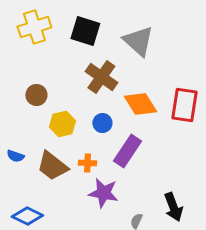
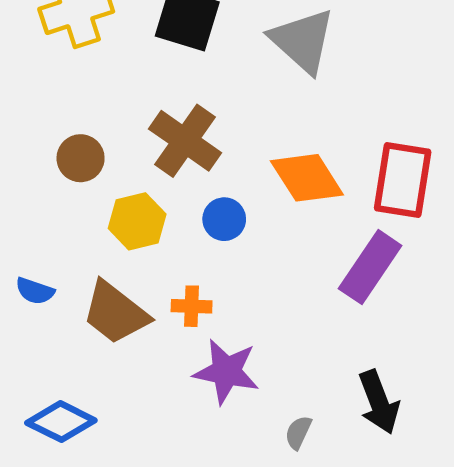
brown cross: (101, 77) -> (185, 141), moved
purple rectangle: (127, 151) -> (370, 267), moved

